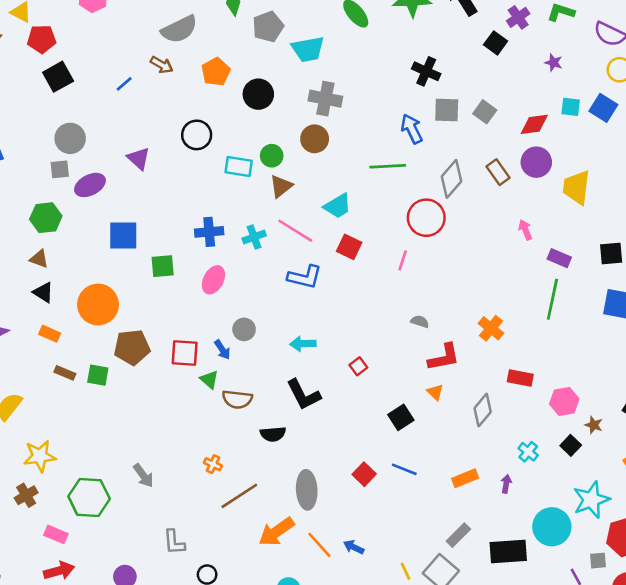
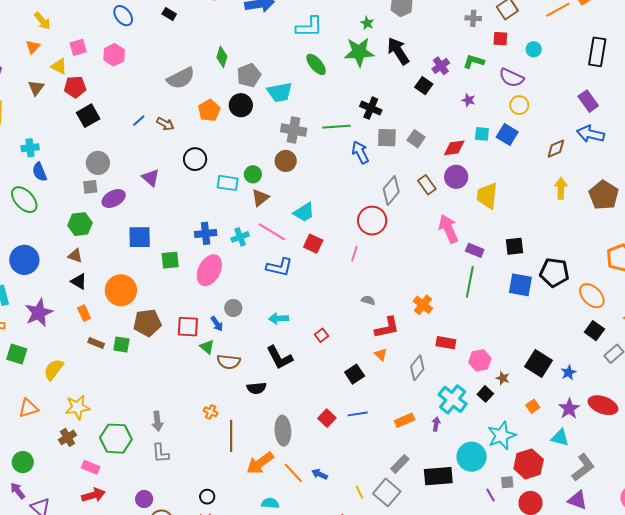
brown arrow: (162, 65) -> (165, 124), moved
black circle: (258, 94) -> (241, 105), moved
green line: (388, 166) -> (336, 127), moved
pink arrow: (525, 230) -> (448, 229), size x1.8
pink ellipse: (213, 280) -> (209, 270), size x1.4
orange rectangle: (50, 334) -> (84, 313), turned 42
cyan cross: (528, 452) -> (453, 399), size x1.8
blue line: (404, 469) -> (358, 414), turned -30
gray arrow: (143, 476) -> (157, 421), turned 30
brown line: (239, 496) -> (231, 436), turned -56
gray L-shape: (174, 542) -> (161, 453), moved

